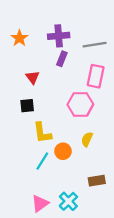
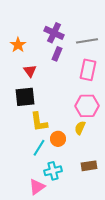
purple cross: (59, 36) -> (54, 33), turned 30
orange star: (19, 38) -> (18, 45), moved
pink hexagon: (80, 104) -> (87, 106), moved
black square: (27, 106) -> (25, 97), size x1.5
cyan cross: (68, 201) -> (53, 171), moved, turned 30

